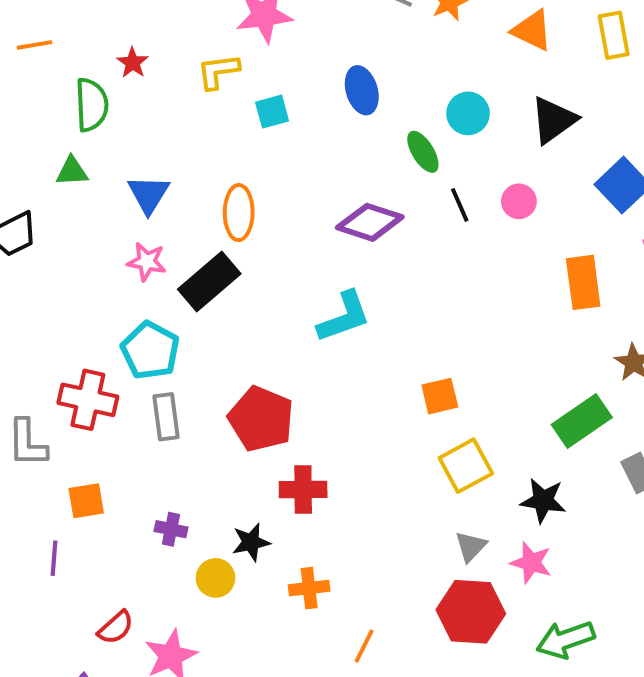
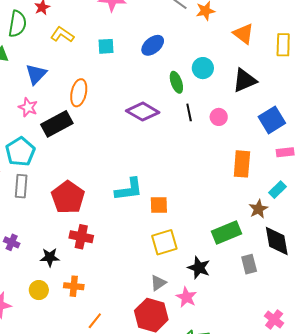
yellow L-shape: (218, 71) -> (62, 35), moved, turned 30
blue ellipse: (362, 90) -> (153, 45), turned 55
cyan L-shape: (344, 317) -> (129, 189), moved
yellow circle: (216, 578) -> (39, 290), moved

